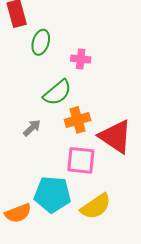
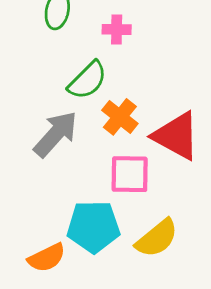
orange cross: (78, 120) -> (120, 117), turned -30
gray arrow: (32, 128) -> (56, 134), size x1.8

